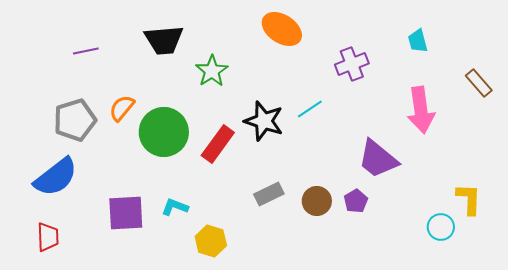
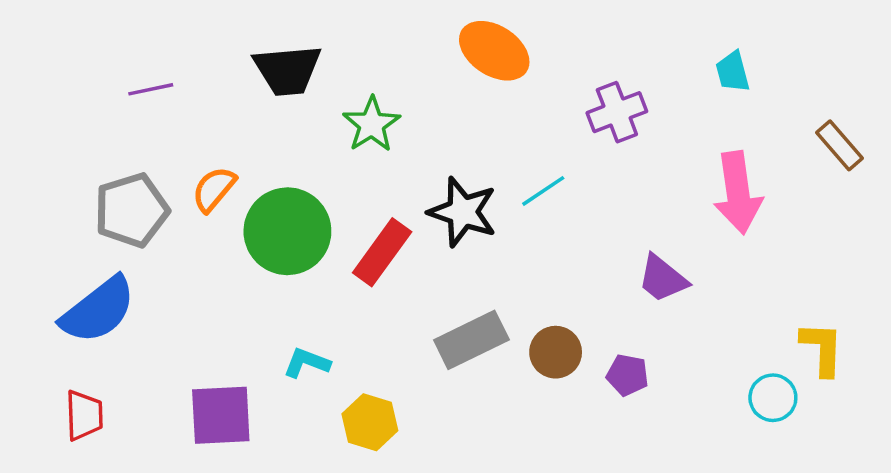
purple trapezoid: (378, 159) -> (662, 279), size x0.7
gray rectangle: (269, 194) -> (471, 340), size x1.4
purple pentagon: (356, 201) -> (627, 375), moved, turned -30
purple square: (126, 213) -> (221, 415), moved

